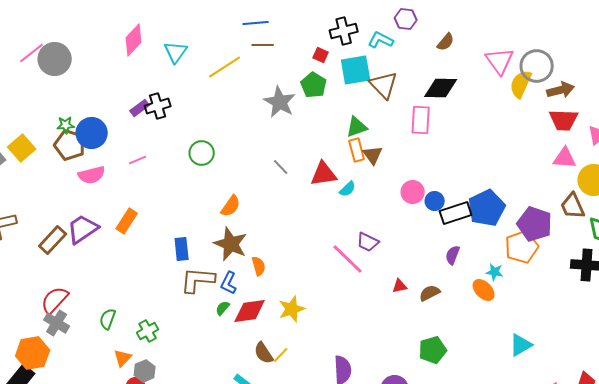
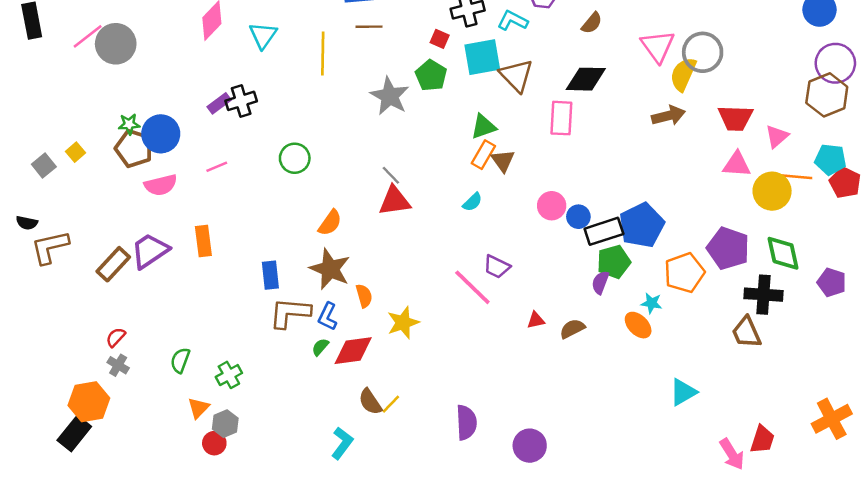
yellow line: (225, 67) -> (323, 53), turned -56
brown arrow: (561, 90) -> (669, 116), moved
yellow square: (22, 148) -> (75, 152), size x0.6
orange rectangle: (357, 150) -> (483, 155), turned 45
red triangle: (324, 174) -> (395, 201), moved
brown trapezoid: (573, 206) -> (746, 332), moved
orange rectangle: (127, 221) -> (203, 241), turned -40
purple pentagon: (535, 224) -> (728, 248), moved
red semicircle: (55, 300) -> (116, 337), size x0.6
yellow star: (292, 309) -> (403, 323), moved
gray cross: (57, 323) -> (118, 365), size x0.7
green pentagon: (433, 350) -> (614, 262), moved

